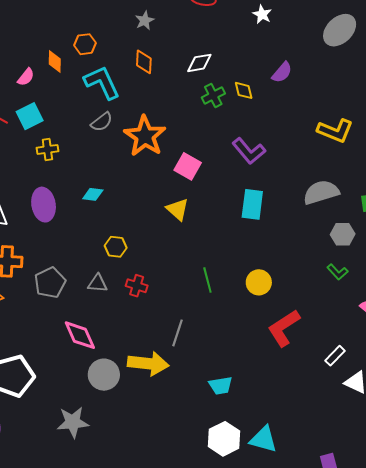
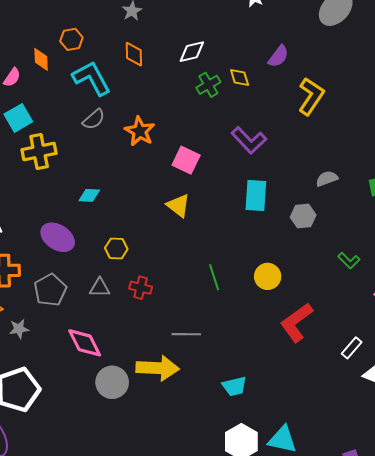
yellow L-shape: (335, 131) -> (311, 96), moved, turned -75
orange star: (145, 136) -> (140, 131), size x0.7
yellow cross: (47, 149) -> (39, 151), size x1.5
gray semicircle: (321, 192) -> (327, 179), size x0.6
purple ellipse: (44, 205) -> (58, 237), moved, turned -44
gray hexagon: (343, 234) -> (303, 216), moved
gray line: (178, 333) -> (186, 334), turned 76
gray star: (73, 422) -> (19, 329), moved, size x0.6

